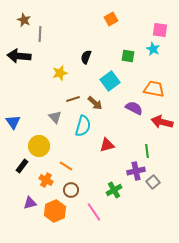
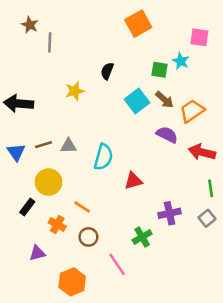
orange square: (111, 19) -> (138, 24), size x1.5
cyan star: (153, 49) -> (181, 61), moved
black arrow: (19, 56) -> (19, 103), moved
orange trapezoid: (154, 89) -> (192, 111), turned -45
brown line: (73, 99) -> (44, 145), moved
brown arrow: (95, 103) -> (165, 100), moved
gray triangle: (55, 117) -> (68, 146), turned -48
green line: (147, 151) -> (211, 188), moved
gray square: (153, 182) -> (207, 218), moved
orange hexagon: (55, 211) -> (72, 282), moved

